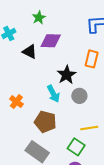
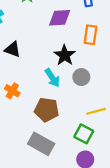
purple diamond: (51, 41) -> (60, 18), moved
black triangle: (30, 52) -> (13, 49), moved

